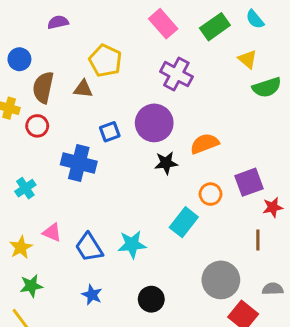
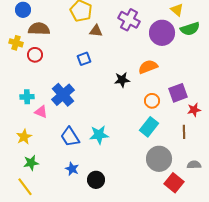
brown semicircle: (43, 87) -> (39, 29), turned 80
brown triangle: (83, 89) -> (96, 31), moved
purple circle: (154, 123) -> (162, 33), moved
blue cross: (79, 163) -> (63, 95), moved, turned 35
cyan cross: (25, 188) -> (27, 97), turned 32
cyan rectangle: (184, 222) -> (149, 127), moved
pink triangle: (52, 233) -> (41, 112), moved
black circle: (151, 299) -> (96, 180), moved

